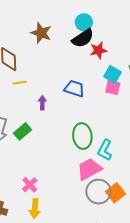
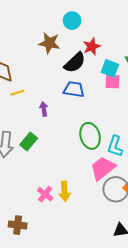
brown star: (41, 33) -> (49, 43), moved
black semicircle: (83, 38) -> (75, 63), moved
yellow arrow: (35, 209) -> (65, 191), moved

